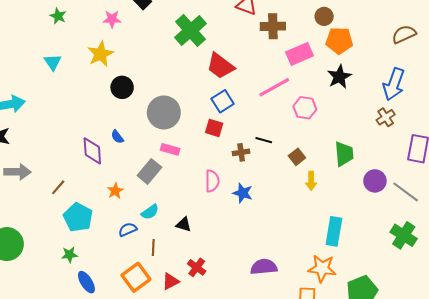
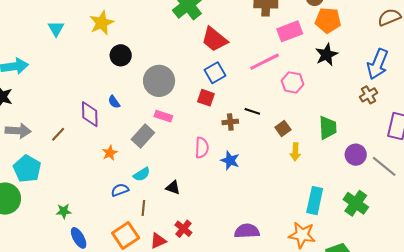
brown line: (58, 187) -> (58, 134), moved
cyan pentagon: (78, 217) -> (27, 169), moved
green cross: (404, 235) -> (356, 203), moved

